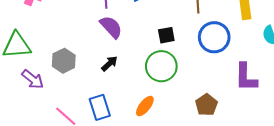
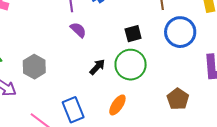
purple semicircle: (111, 27) -> (78, 30), size x0.7
black arrow: (109, 64) -> (97, 67), moved

